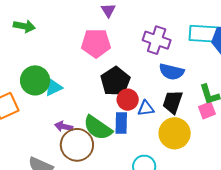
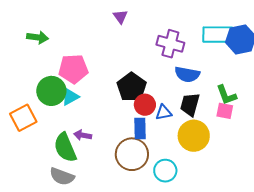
pink pentagon: (96, 43) -> (73, 69), moved
pink square: (207, 110) -> (225, 111), turned 36
green semicircle: (98, 128) -> (65, 148), moved, turned 36
brown circle: (77, 145) -> (132, 154), moved

